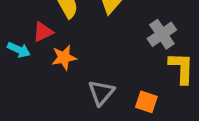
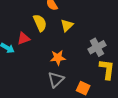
orange star: (64, 57) -> (58, 58), moved

